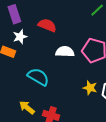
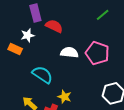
purple rectangle: (14, 14) -> (35, 13), moved
yellow star: (90, 88) -> (64, 97), moved

